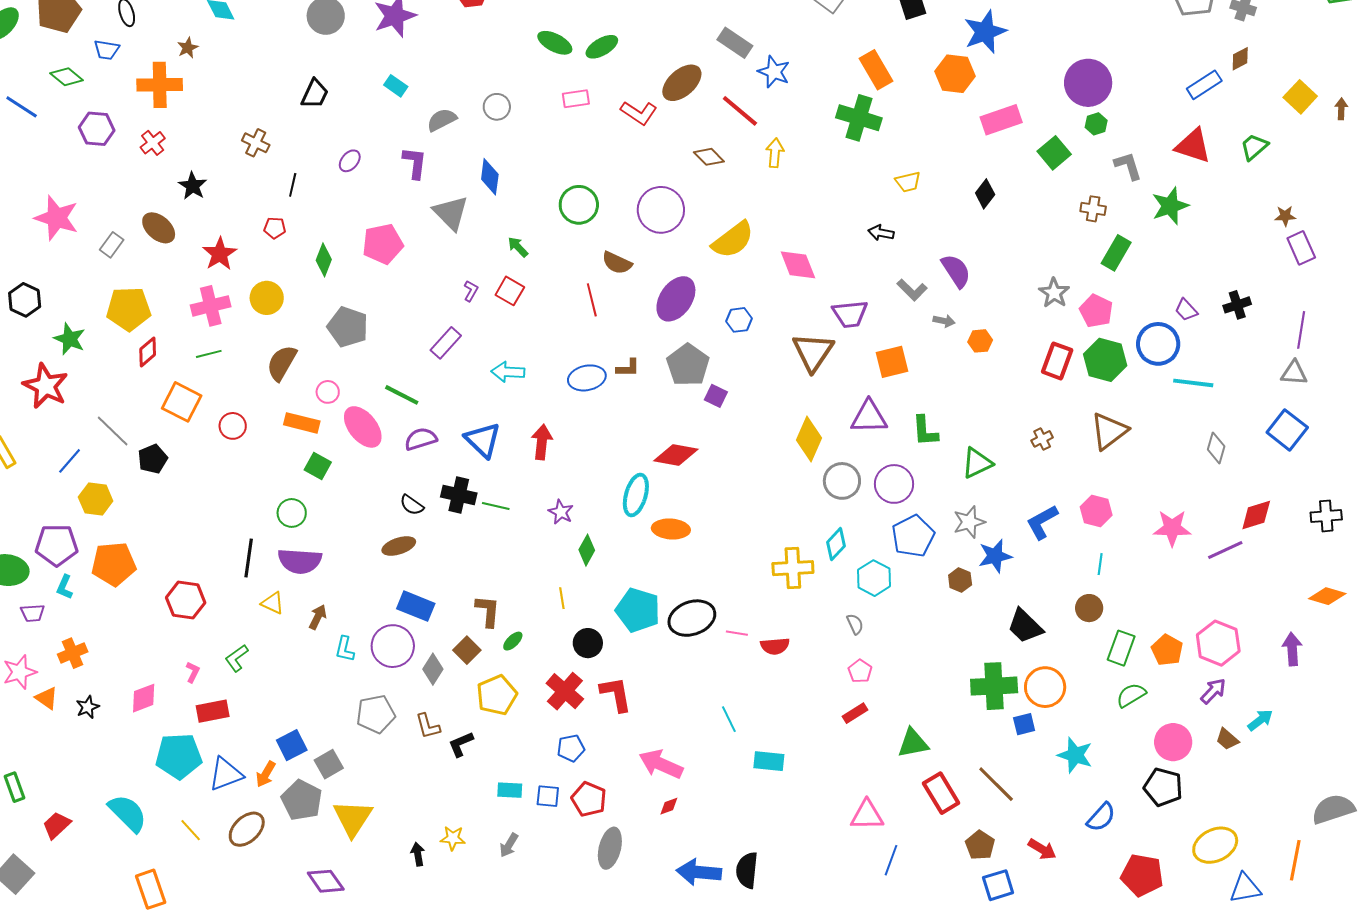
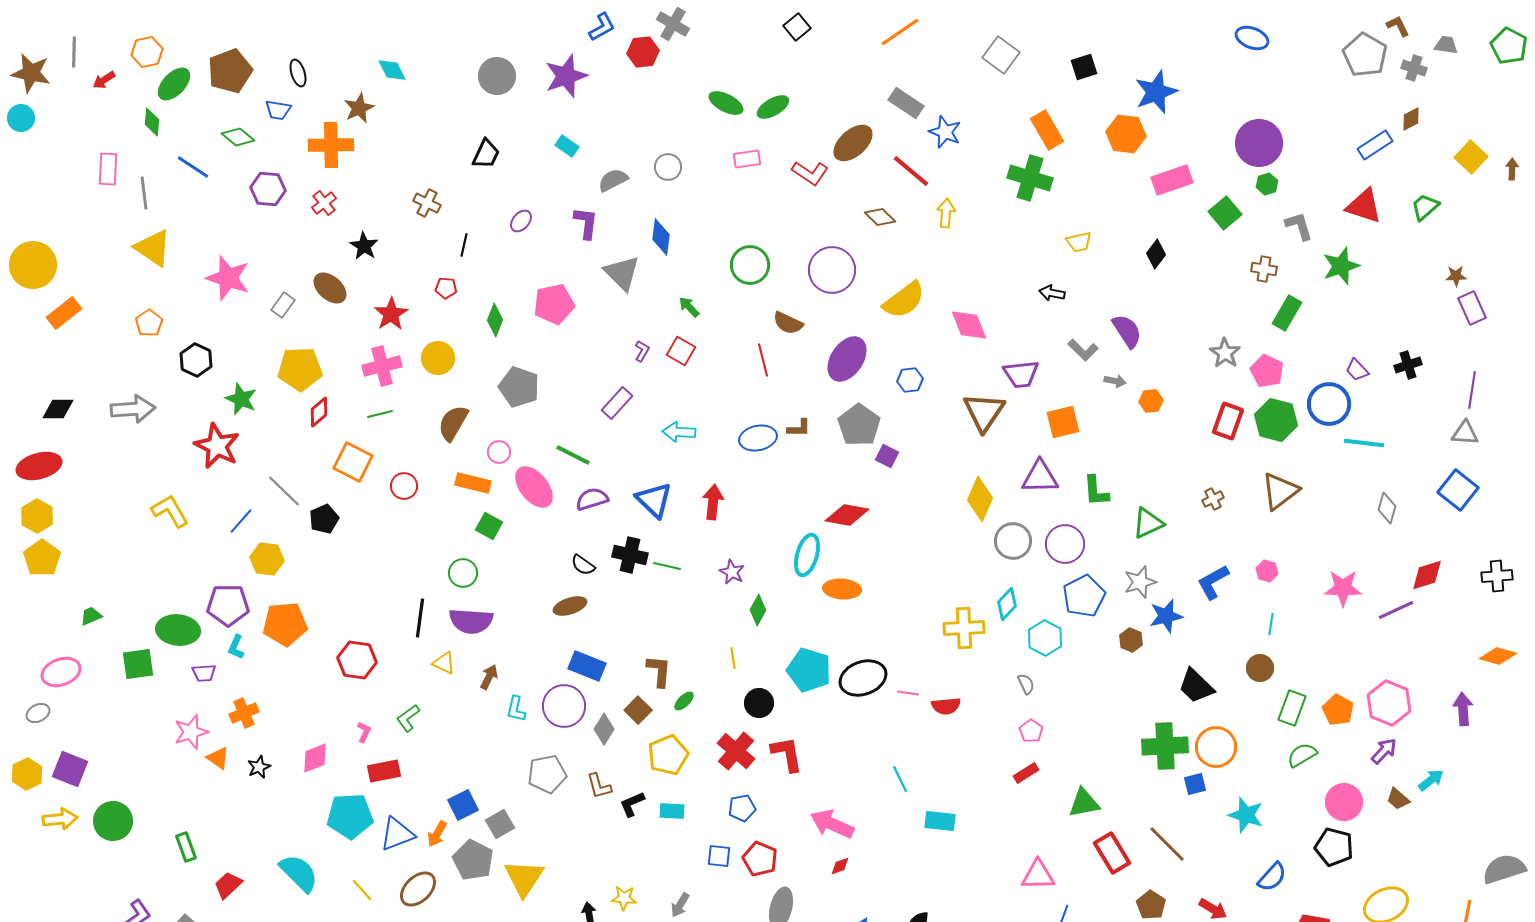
brown star: (188, 48) -> (359, 108), size x1.4
pink hexagon: (1096, 511) -> (1267, 571), size x0.7
cyan rectangle: (510, 790) -> (672, 811), moved

